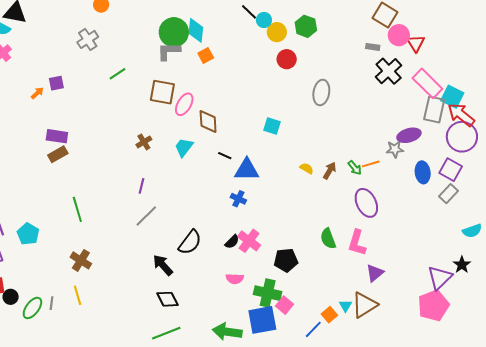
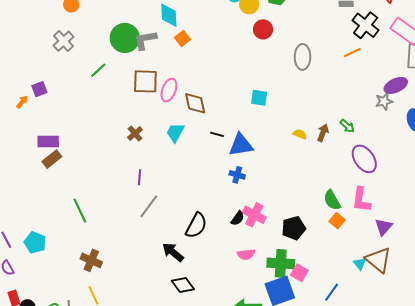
green circle: (174, 32) -> (125, 38), moved
orange line: (371, 164) -> (352, 52), moved
brown triangle: (364, 305) -> (378, 260), turned -40
orange square: (329, 315) -> (337, 221), moved

